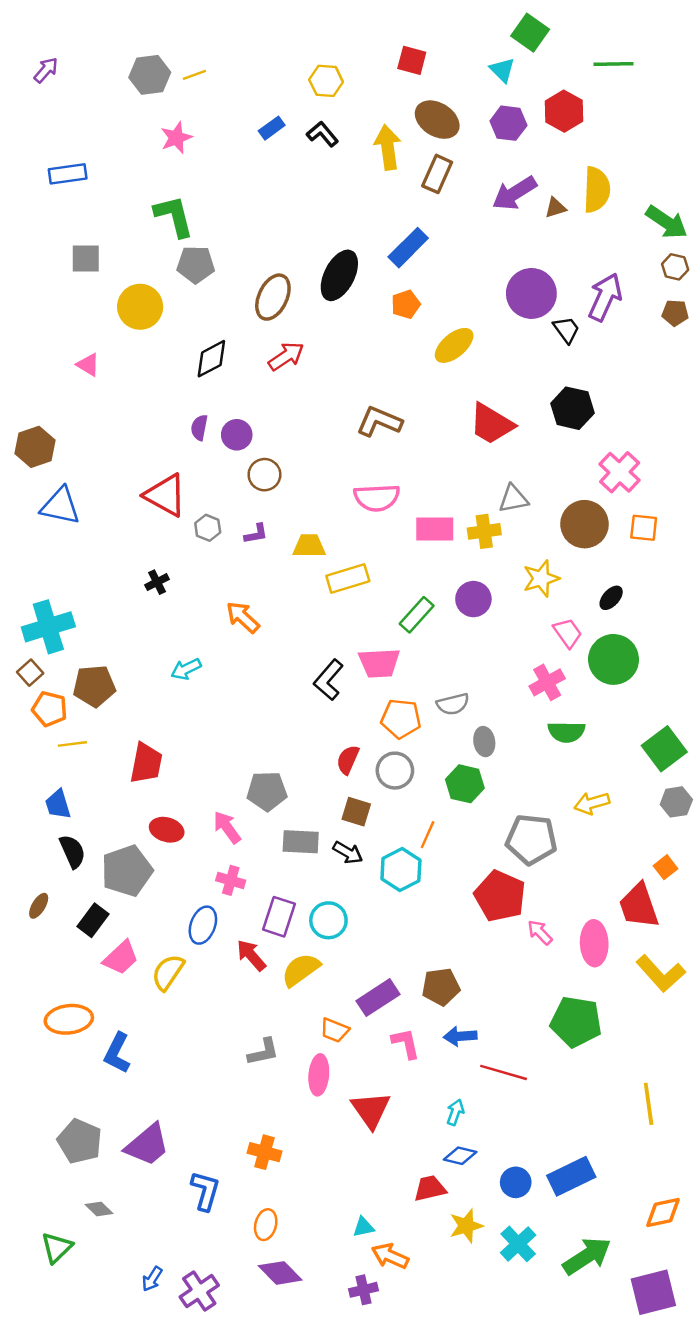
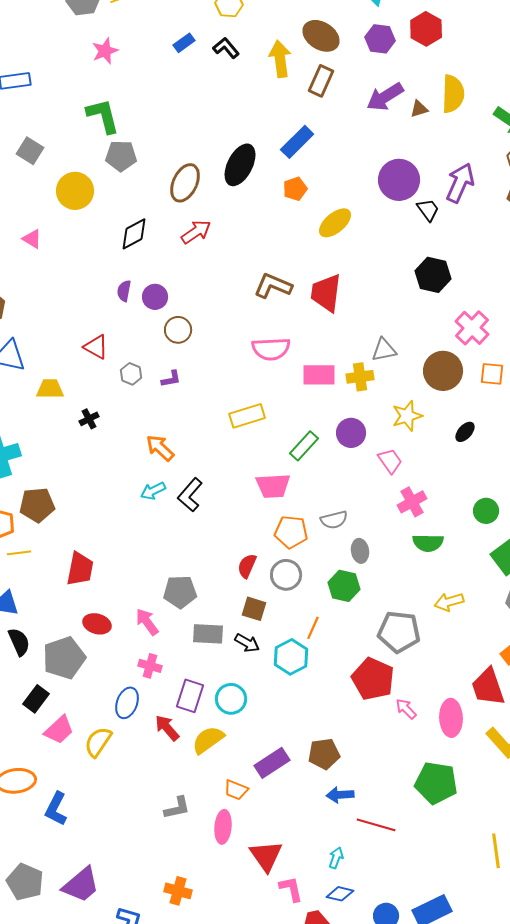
gray square: (86, 258) -> (30, 151), turned 32
red trapezoid: (492, 424) -> (326, 293), moved, turned 66
red triangle: (165, 495) -> (96, 347), size x0.7
yellow trapezoid: (309, 546) -> (50, 389), moved
pink trapezoid: (568, 633) -> (390, 461), moved
green circle: (614, 659) -> (486, 511), moved, size x0.6
cyan arrow: (186, 669) -> (153, 491), moved
black L-shape: (328, 680) -> (190, 495), moved
pink L-shape: (406, 1043) -> (291, 889), moved

